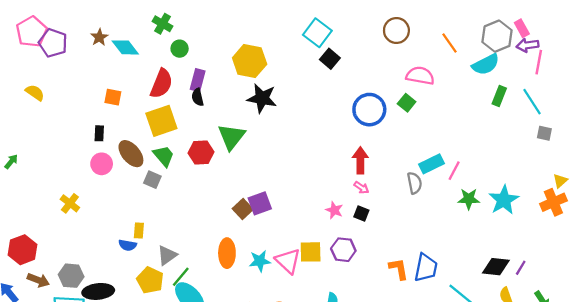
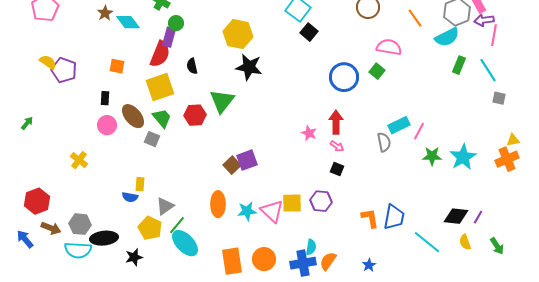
purple pentagon: (53, 43) -> (64, 70), moved
purple rectangle: (198, 80) -> (169, 37), moved
yellow triangle: (560, 181) -> (513, 140), turned 32
pink star: (334, 210) -> (309, 133), moved

